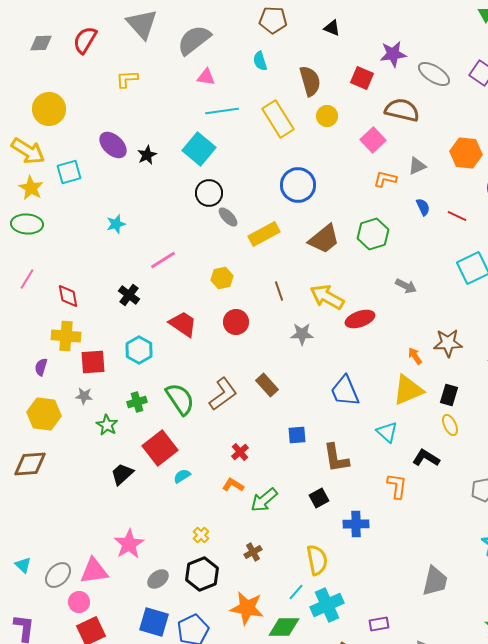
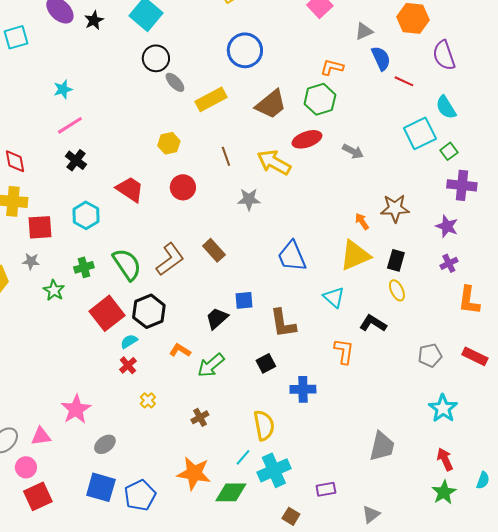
orange L-shape: (385, 179) -> (332, 67), moved
blue semicircle: (423, 207) -> (381, 58), moved, size x1.4
pink line: (163, 260) -> (70, 125), moved
red ellipse: (360, 319) -> (307, 139), moved
red cross: (240, 452) -> (128, 365), moved
black trapezoid: (122, 474) -> (217, 318), moved
pink triangle: (94, 571) -> (41, 436), size x0.7
black hexagon: (202, 574) -> (149, 311), moved

